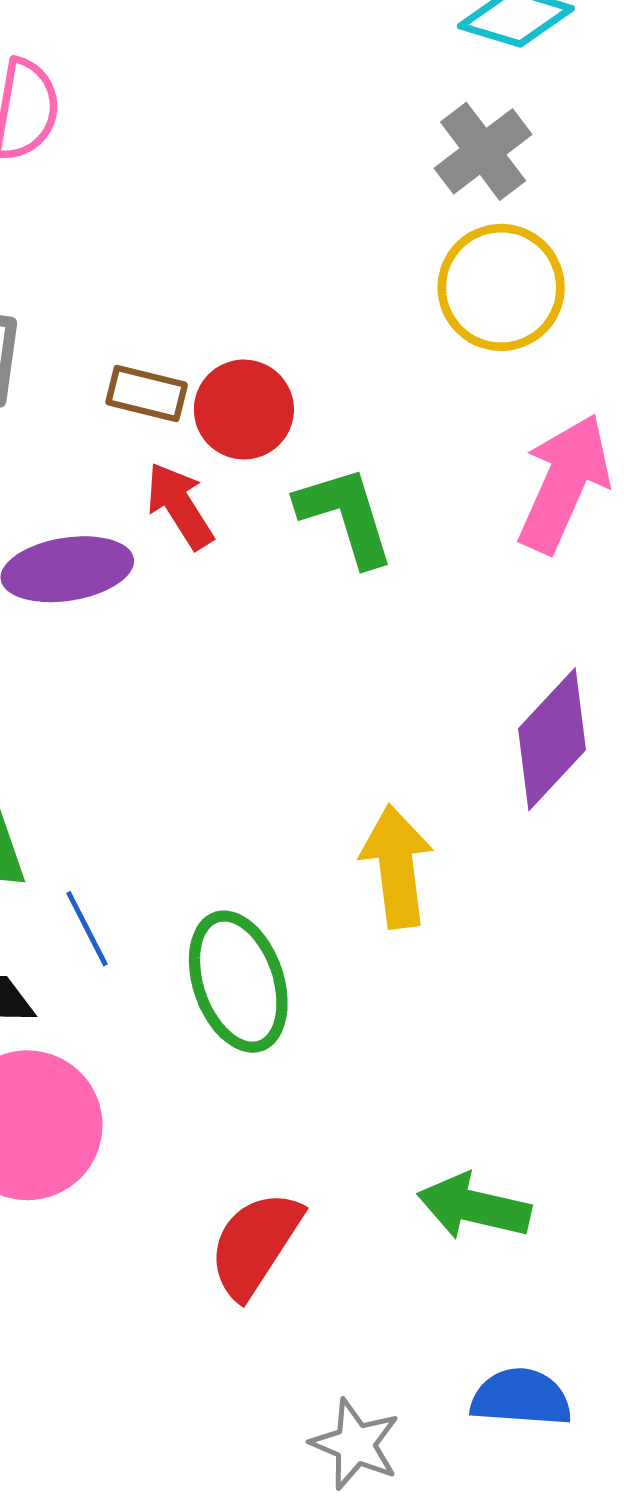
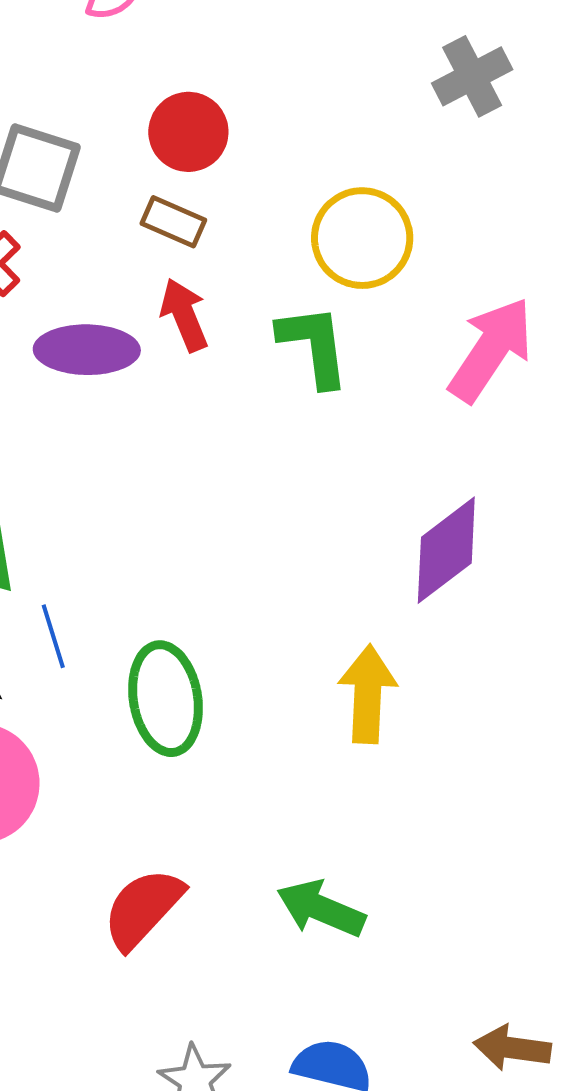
yellow circle: (501, 287) -> (362, 238), moved
red circle: (244, 410) -> (188, 132), moved
yellow arrow: (397, 866) -> (368, 694), moved

